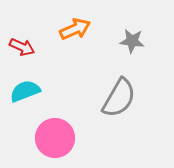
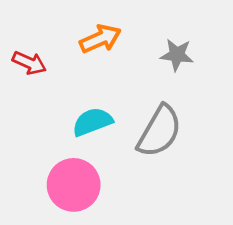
cyan semicircle: (25, 91) -> (92, 122), moved

